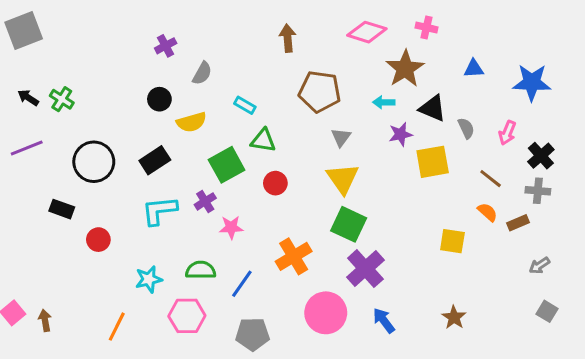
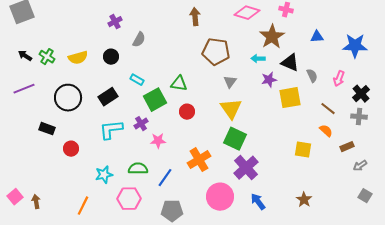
cyan rectangle: (245, 105) -> (137, 80), moved
yellow semicircle: (191, 122) -> (78, 58), moved
brown rectangle: (518, 223) -> (347, 147), moved

